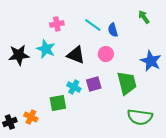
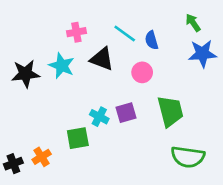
black triangle: (76, 55) -> (102, 59), moved
blue star: (151, 61) -> (202, 54), moved, turned -30
orange cross: (31, 117) -> (42, 157), turned 32

